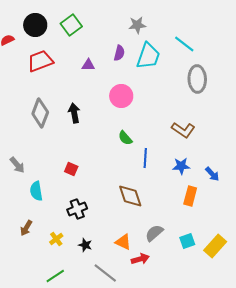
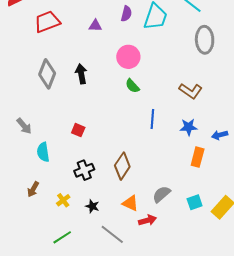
green semicircle: (125, 138) -> (132, 86), moved
blue arrow: (212, 174) -> (220, 135), turned 119
brown diamond: (130, 196) -> (122, 166), moved, turned 52

